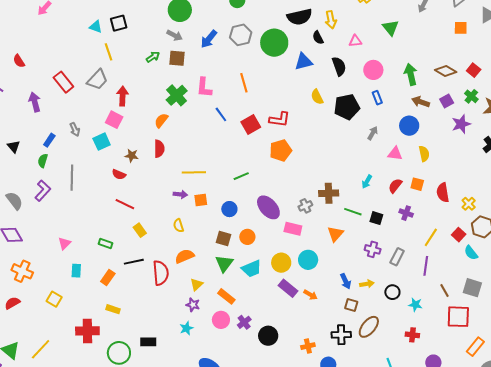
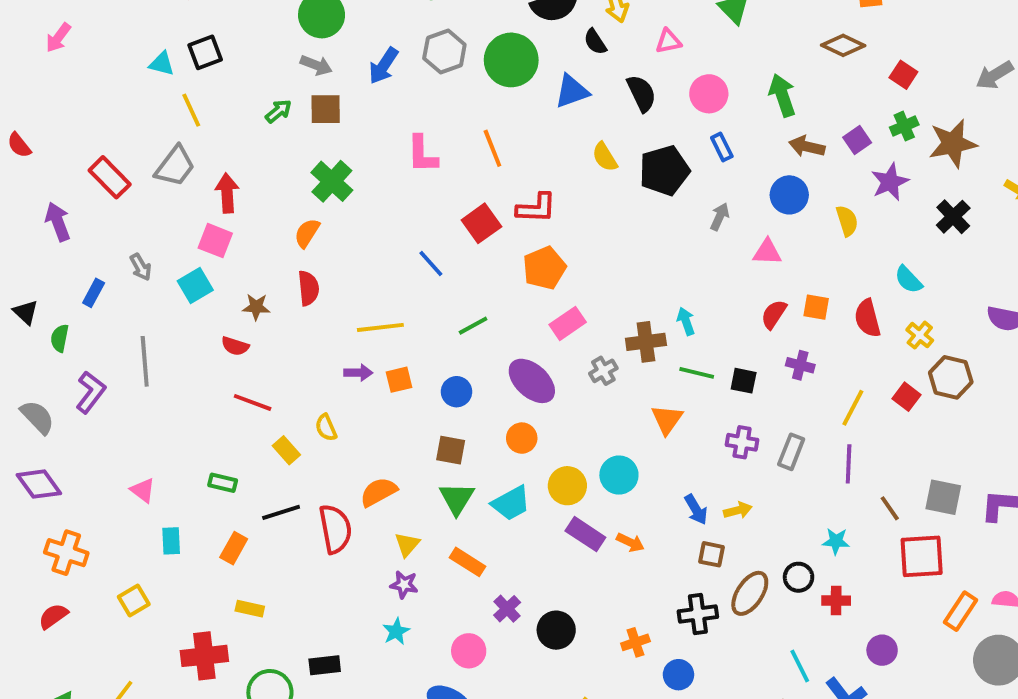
brown diamond: (446, 71) -> (843, 45), moved
orange line: (244, 83) -> (492, 148), moved
pink L-shape: (204, 87) -> (422, 154), moved
green cross: (471, 96) -> (904, 126), turned 32
blue line: (221, 114) -> (431, 263), moved
yellow semicircle: (424, 154) -> (847, 221), moved
green semicircle: (43, 161) -> (60, 338), moved
cyan arrow: (367, 182) -> (686, 321), moved, turned 136
yellow semicircle: (178, 226) -> (326, 428), moved
pink rectangle: (293, 229) -> (568, 323), moved, turned -42
orange circle: (247, 237) -> (522, 438), moved
pink triangle: (64, 243) -> (143, 490), turned -32
cyan semicircle: (471, 253) -> (908, 280), moved
black circle: (392, 292) -> (799, 577), moved
yellow square: (54, 299) -> (134, 601), turned 35
pink circle: (221, 320) -> (469, 651), moved

